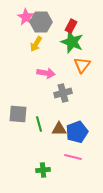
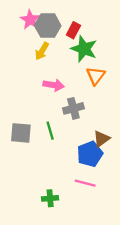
red rectangle: (71, 26) -> (73, 30), moved
green line: (39, 124) -> (50, 131), moved
brown triangle: (59, 129) -> (101, 139), moved, turned -35

